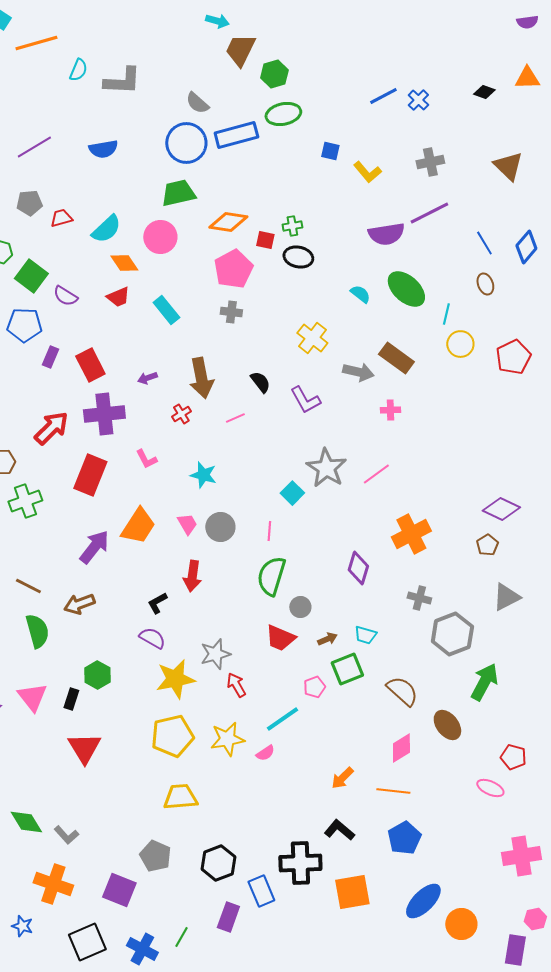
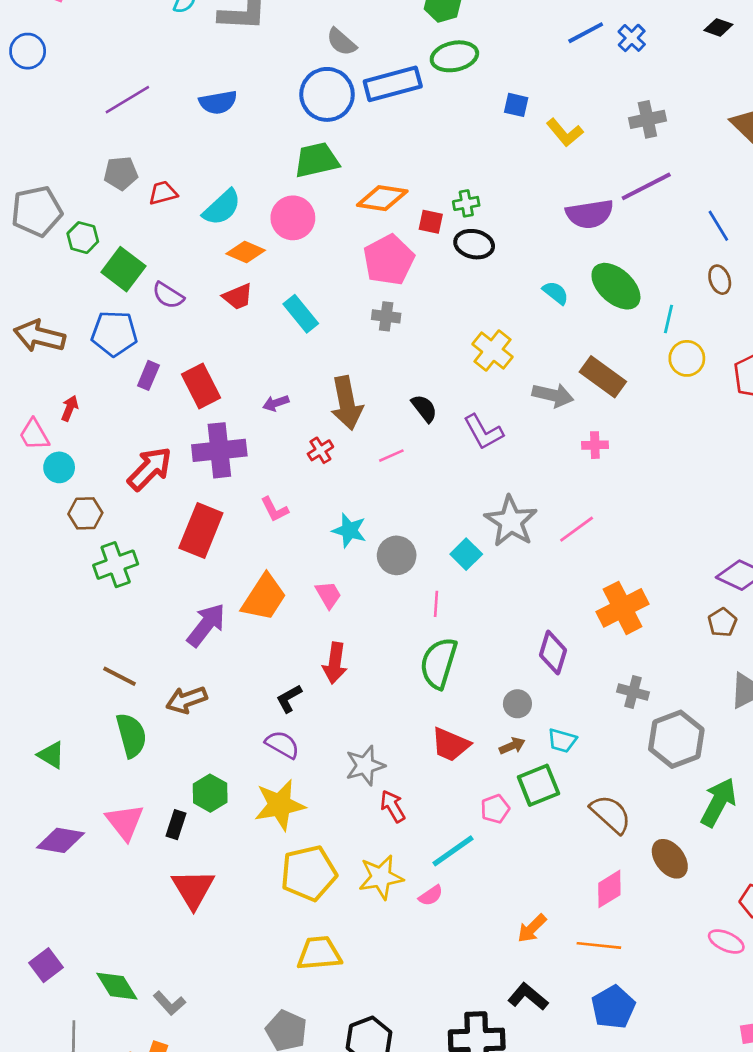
orange diamond: (124, 263) -> (246, 252), turned -32
gray circle: (220, 527) -> (397, 555), moved
gray circle: (300, 607) -> (517, 704), moved
yellow star: (175, 679) -> (280, 805), moved

